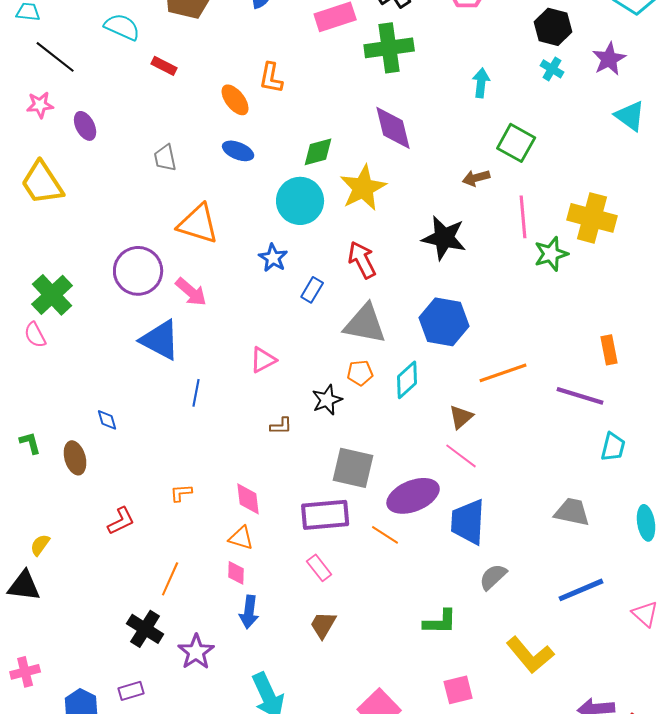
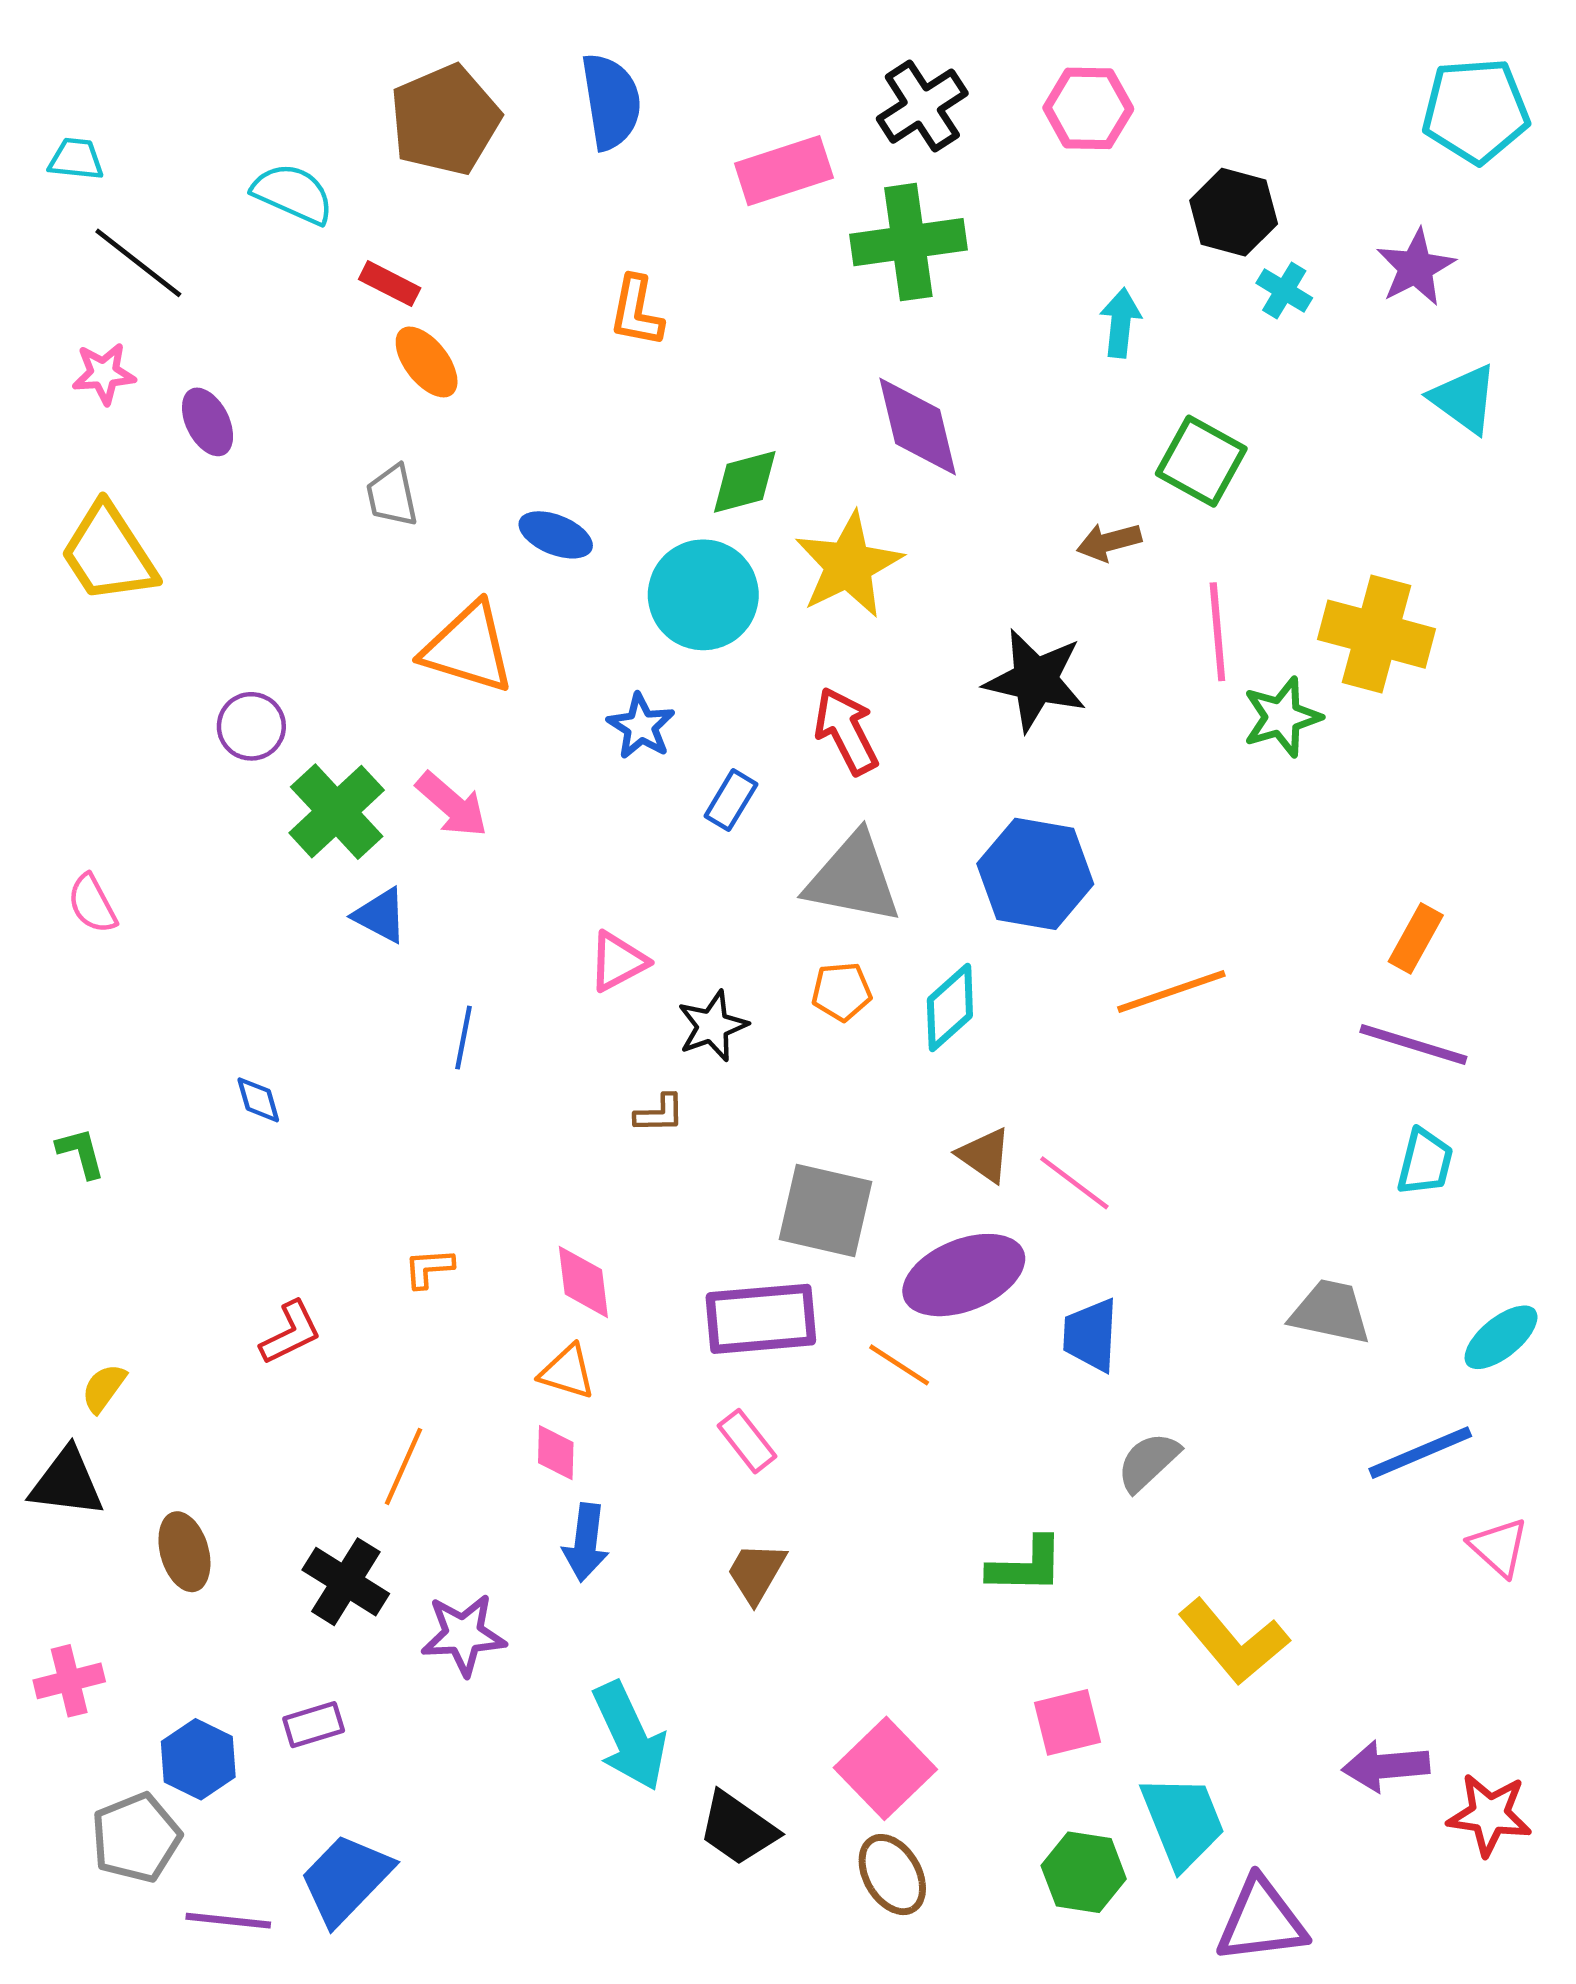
black hexagon: (553, 27) -> (1234, 212), moved
orange ellipse: (235, 100) -> (427, 362), moved
blue ellipse: (238, 151) -> (556, 535), moved
purple circle: (138, 271) -> (251, 726), moved, size x0.6
green cross: (52, 295) -> (337, 812), moved
blue triangle: (160, 340) -> (380, 915), size x0.6
orange rectangle: (609, 350) -> (1416, 938), turned 40
purple line: (580, 396) -> (1413, 1044), moved
black star: (327, 400) -> (712, 1026), moved
brown triangle: (461, 417) -> (985, 1155), moved, turned -44
brown ellipse: (75, 458) -> (184, 1552), moved
blue trapezoid: (468, 522) -> (1091, 1335), size x0.7
cyan ellipse: (646, 523) -> (1501, 1337), turned 60
blue line: (581, 590) -> (1420, 1453), moved
purple star: (196, 652) -> (463, 1635), turned 30

